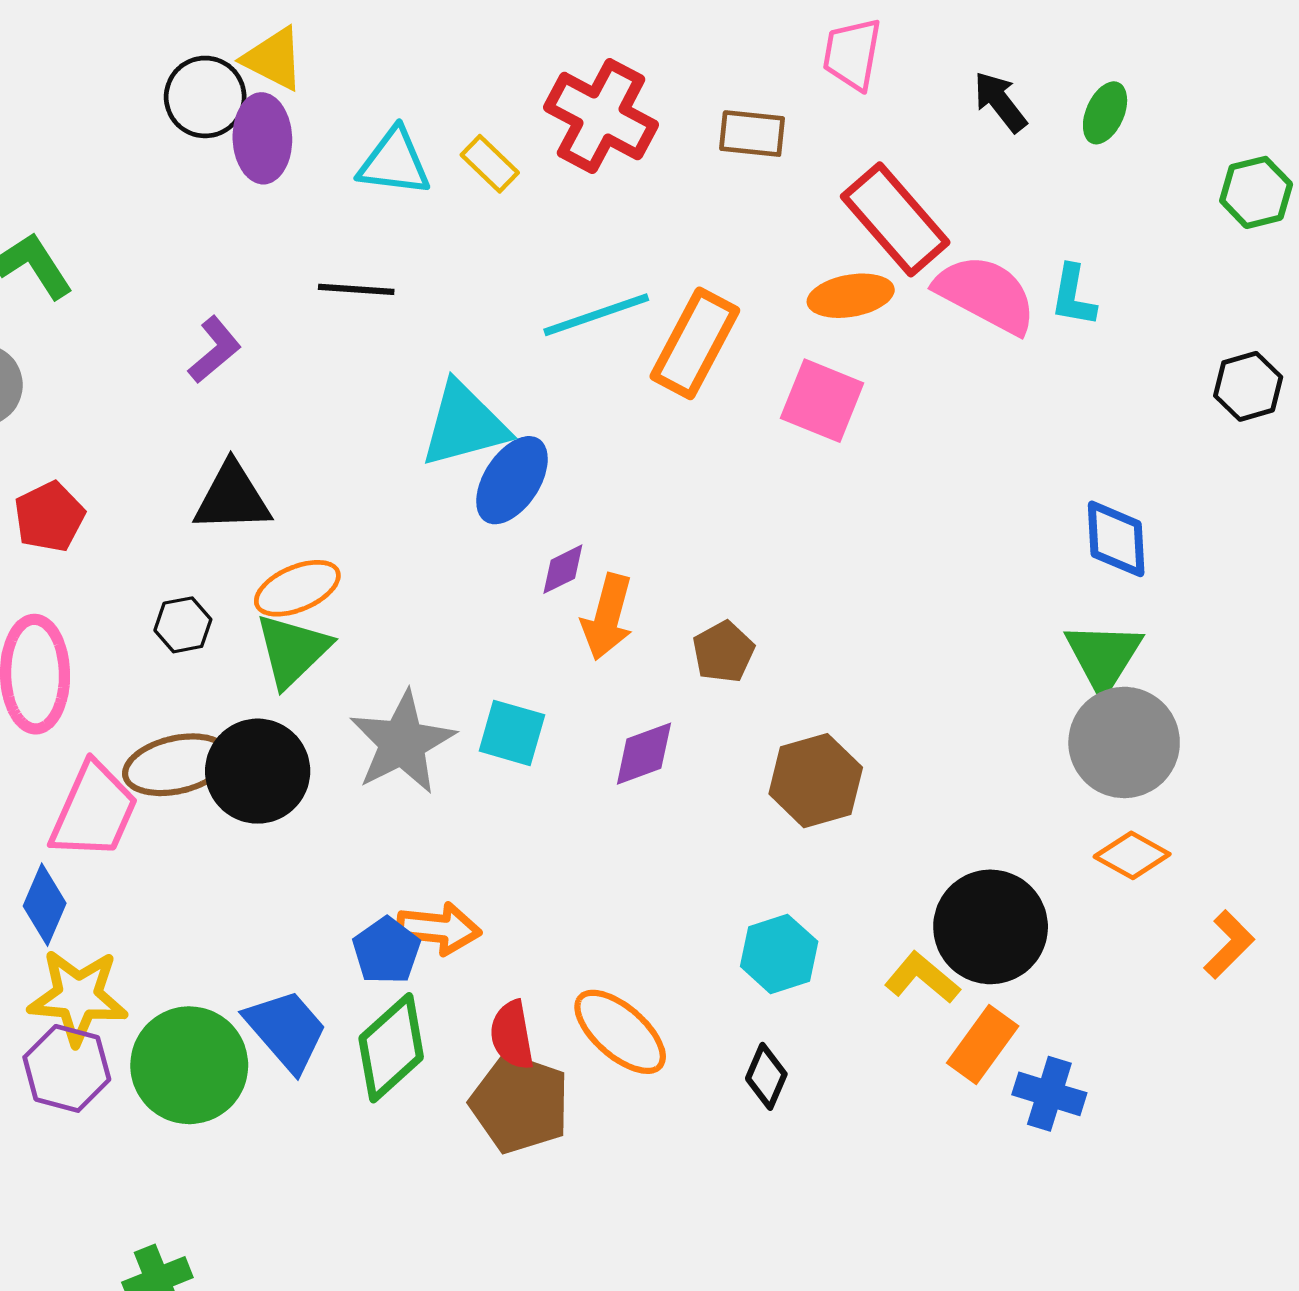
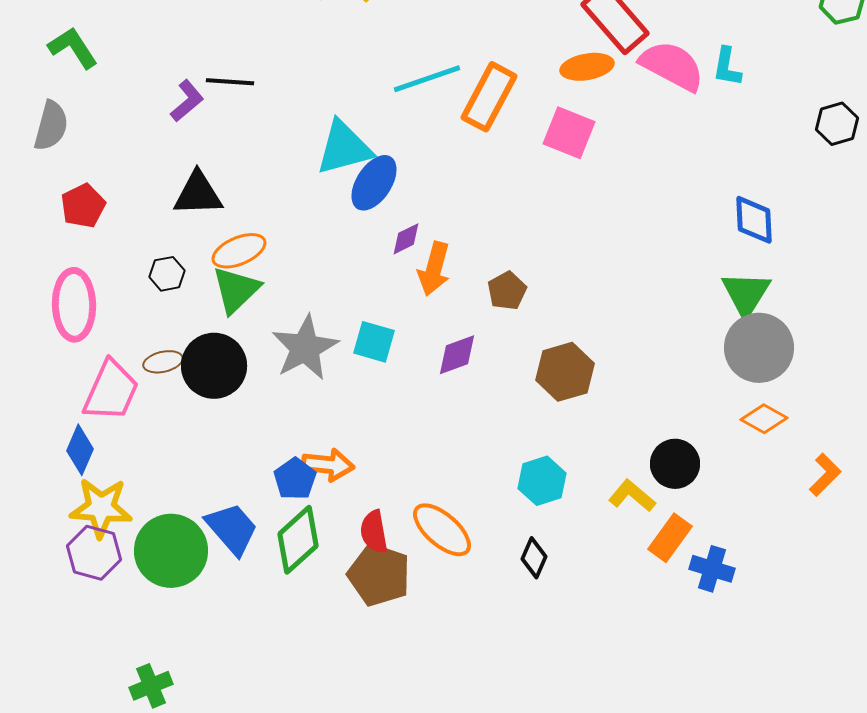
black line: (356, 289) -> (230, 82), moved
brown ellipse: (177, 765) -> (163, 362), size x0.6
black circle: (991, 927) -> (675, 464), size x0.7

